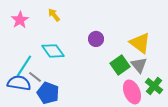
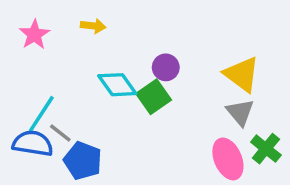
yellow arrow: (54, 15) -> (93, 26), turned 136
cyan diamond: (53, 51) -> (117, 85), moved
green square: (120, 65) -> (154, 97), moved

